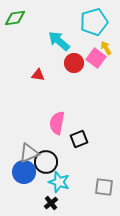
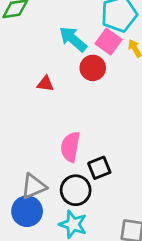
pink square: (96, 58) -> (109, 42), moved
black circle: (46, 162) -> (76, 190), moved

